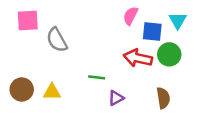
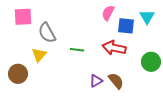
green circle: (169, 54) -> (151, 62), moved
green line: (97, 77) -> (77, 50), moved
yellow triangle: (52, 92) -> (39, 55), moved, turned -49
brown semicircle: (163, 98) -> (116, 81), moved, turned -30

